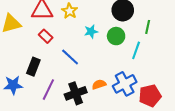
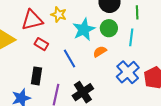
cyan star: (91, 32) -> (84, 29), size x1.6
blue line: (70, 57) -> (69, 59), turned 30
orange semicircle: (99, 84) -> (100, 52), moved

